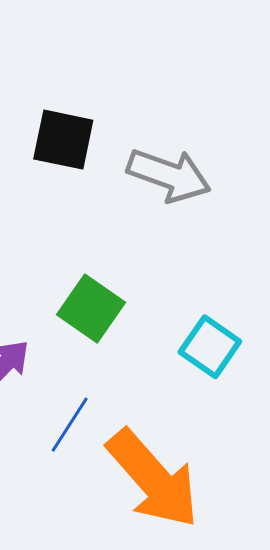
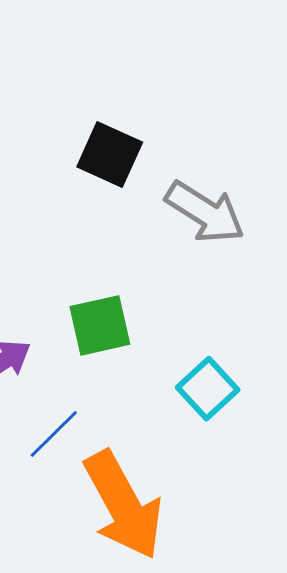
green square: (91, 309) -> (100, 325), turned 30

